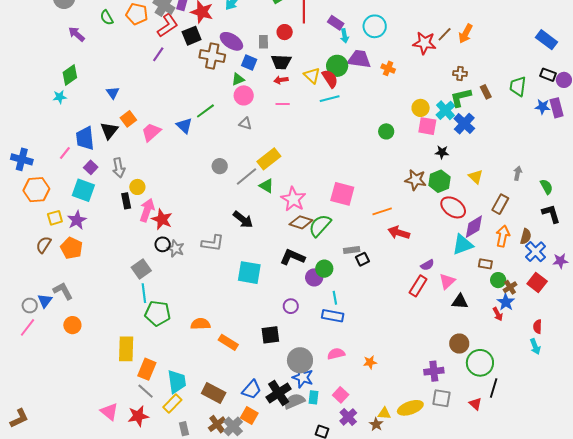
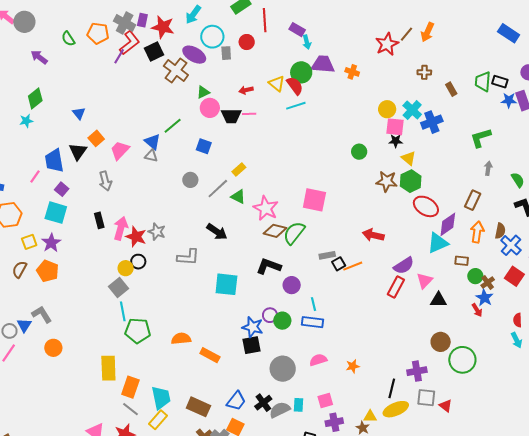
cyan circle: (375, 26) -> (212, 37), moved
red star: (424, 43) -> (387, 44), turned -30
purple line: (158, 54) -> (119, 56), moved
brown cross: (212, 56) -> (176, 70), turned 30
black trapezoid: (281, 62) -> (231, 116), moved
blue square: (249, 63) -> (204, 146), moved
black rectangle: (548, 75) -> (500, 82), moved
green L-shape: (461, 98) -> (481, 138), moved
gray triangle: (245, 123) -> (151, 156), moved
blue cross: (464, 124) -> (432, 122), turned 30
green circle: (386, 131) -> (359, 152), moved
black star: (442, 152) -> (396, 141), moved
yellow rectangle: (269, 159) -> (239, 170), size x0.6
gray arrow: (119, 168) -> (105, 181), moved
yellow triangle: (476, 177) -> (409, 158), moved
yellow circle: (137, 187) -> (126, 268), moved
orange line: (382, 211) -> (353, 266), moved
gray star: (176, 249) -> (157, 232), moved
purple semicircle: (427, 265) -> (404, 266), size x1.5
green circle: (324, 269) -> (282, 321), moved
blue star: (303, 377) -> (253, 327), moved
black line: (494, 388) -> (392, 388), moved
black cross: (279, 393) -> (263, 403), size x0.7
pink square: (341, 395) -> (325, 401), turned 35
red triangle: (475, 404) -> (446, 406), moved
purple cross: (348, 417) -> (334, 422), turned 36

